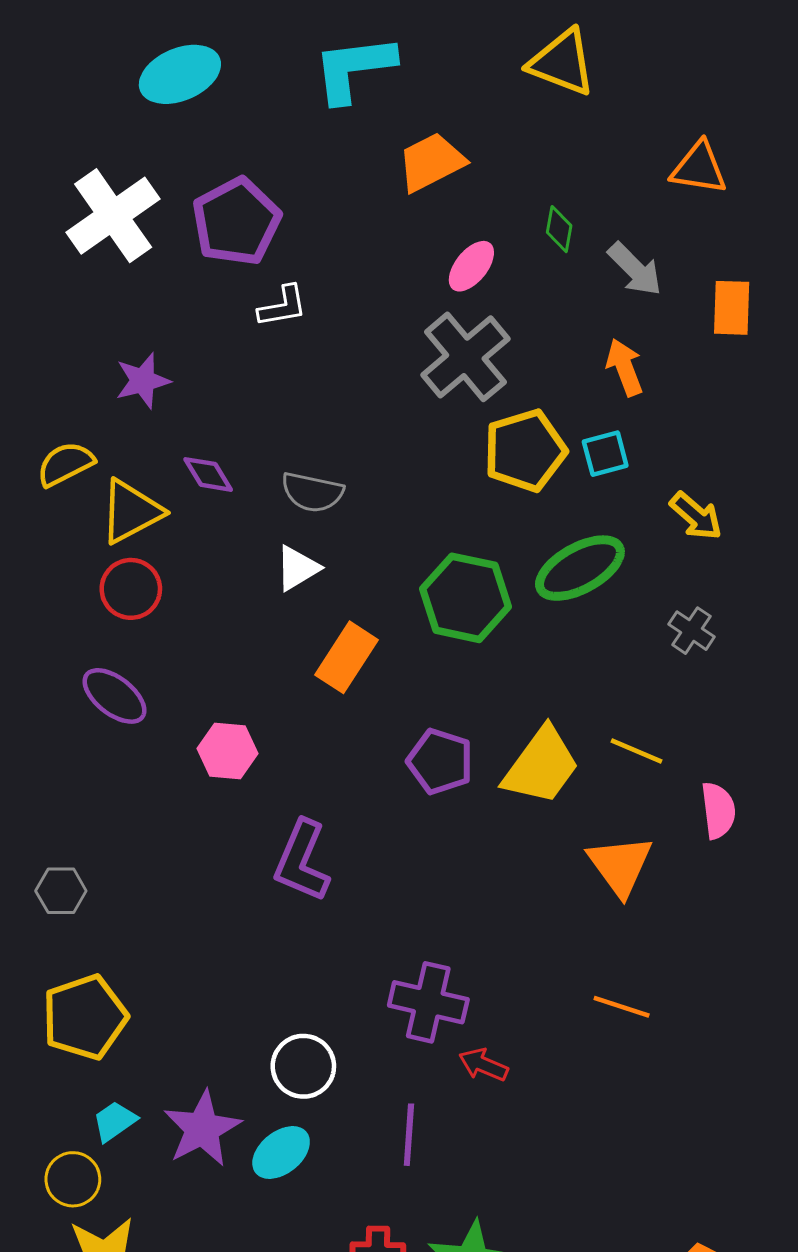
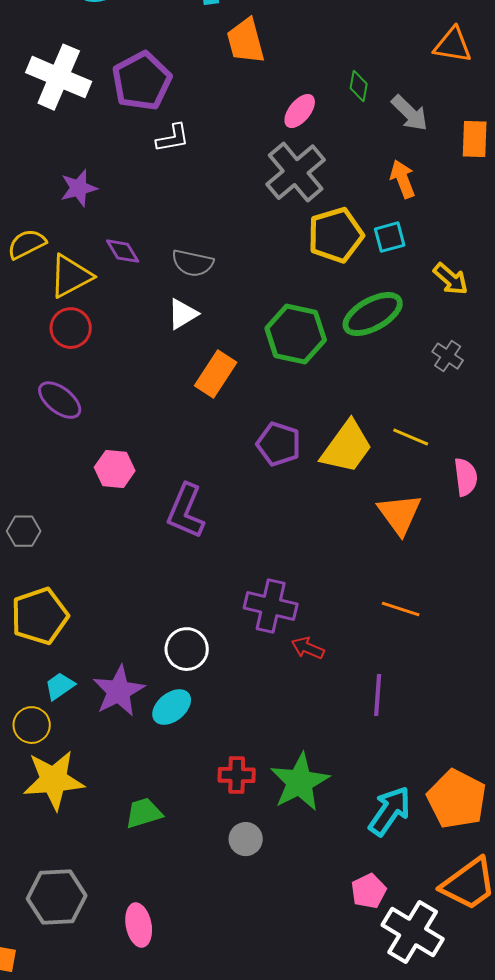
orange trapezoid: (431, 162) -> (246, 41), moved, turned -78
white cross: (113, 216) -> (59, 77), turned -32
pink hexagon: (228, 751) -> (115, 469), moved
purple line: (409, 1135) -> (378, 695), moved

